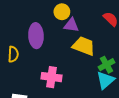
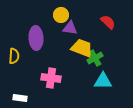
green cross: (107, 65) -> (95, 58), moved
cyan triangle: (105, 80) -> (103, 81), turned 42

